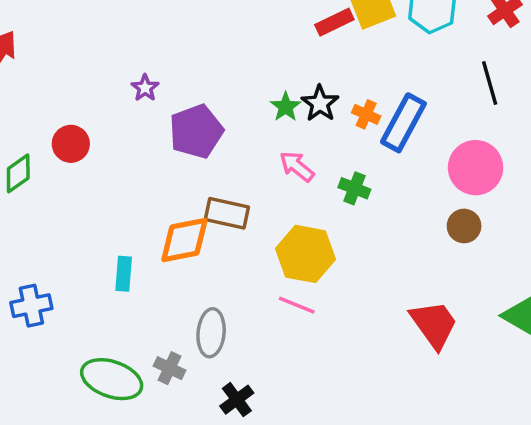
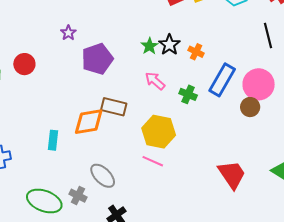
blue rectangle: (403, 123) -> (222, 80), moved
brown circle: (464, 226) -> (250, 107), moved
gray ellipse: (211, 333) -> (103, 176), turned -52

